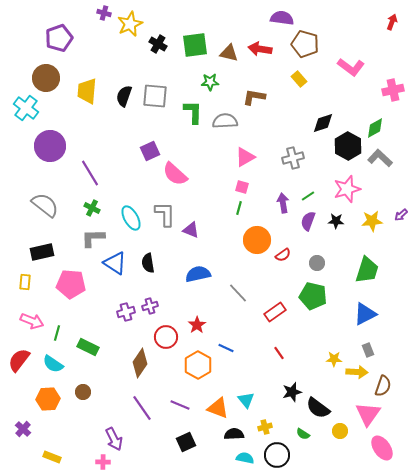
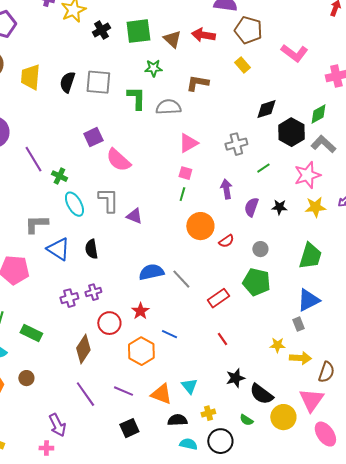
black cross: (158, 44) -> (101, 30), turned 30
brown triangle: (229, 53) -> (172, 39), turned 30
pink star: (347, 189) -> (307, 175), moved
green line: (308, 196) -> (263, 168), moved
green cross: (92, 208) -> (59, 176), moved
blue semicircle: (198, 274) -> (151, 272), moved
gray rectangle: (368, 350) -> (298, 324), moved
yellow circle: (340, 431) -> (283, 417), size x1.6

